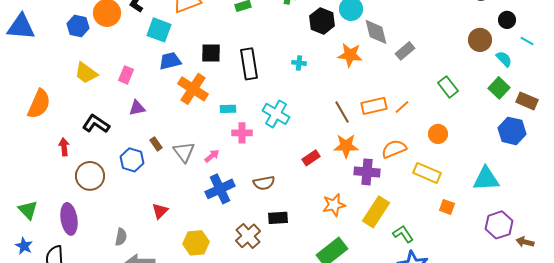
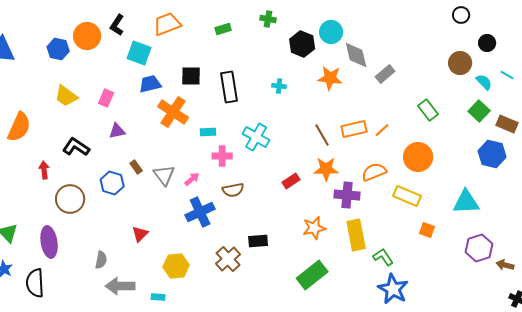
cyan line: (527, 41) -> (507, 75), moved
orange circle: (438, 134) -> (418, 157), size x1.5
brown semicircle: (264, 183) -> (233, 190), moved
yellow rectangle: (376, 212) -> (356, 235), turned -44

